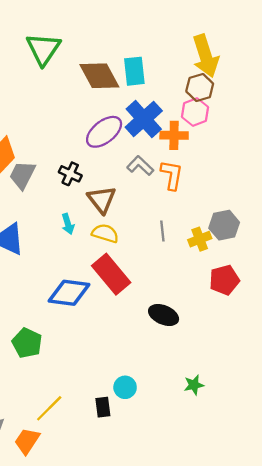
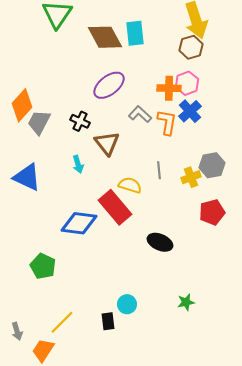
pink hexagon: (195, 112) -> (187, 83), moved
blue cross: (144, 119) -> (190, 111), moved, size x0.7
yellow semicircle: (105, 233) -> (130, 185), moved

